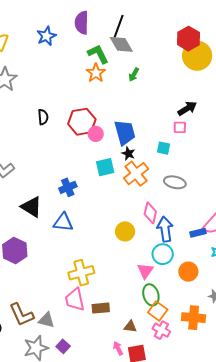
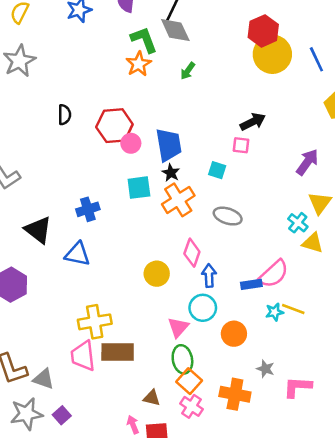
blue arrow: (165, 229) -> (209, 276), size x0.7
brown rectangle: (101, 308) -> (118, 352), moved, size x1.4

